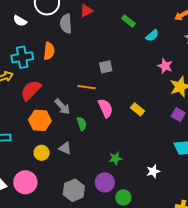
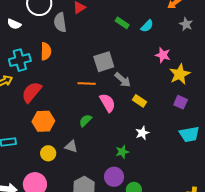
green rectangle: (129, 21) -> (122, 23), moved
gray square: (106, 67) -> (104, 62), size x1.5
gray arrow: (62, 107) -> (123, 80), moved
green semicircle: (82, 124) -> (85, 121), turned -112
white star: (153, 171) -> (142, 133), moved

